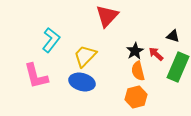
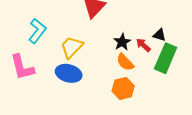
black triangle: (173, 36) -> (159, 35), moved
orange semicircle: (138, 71) -> (125, 62), turned -30

